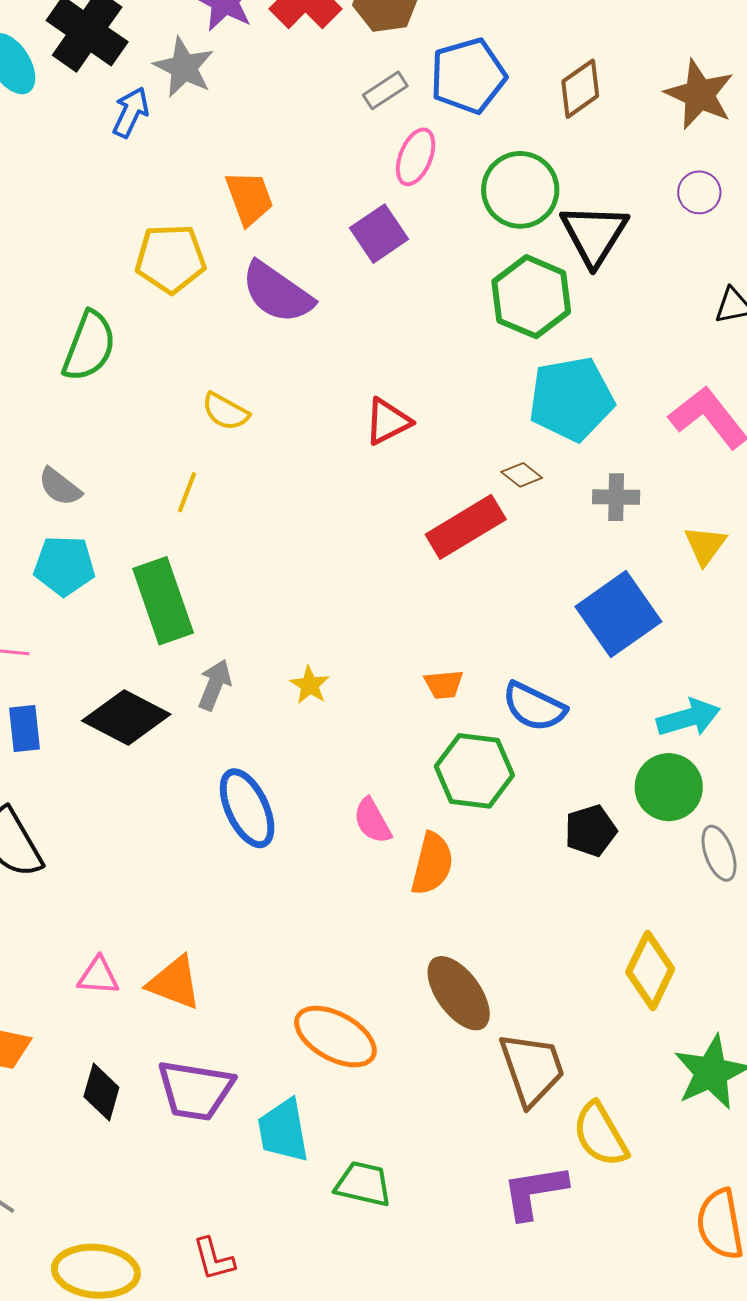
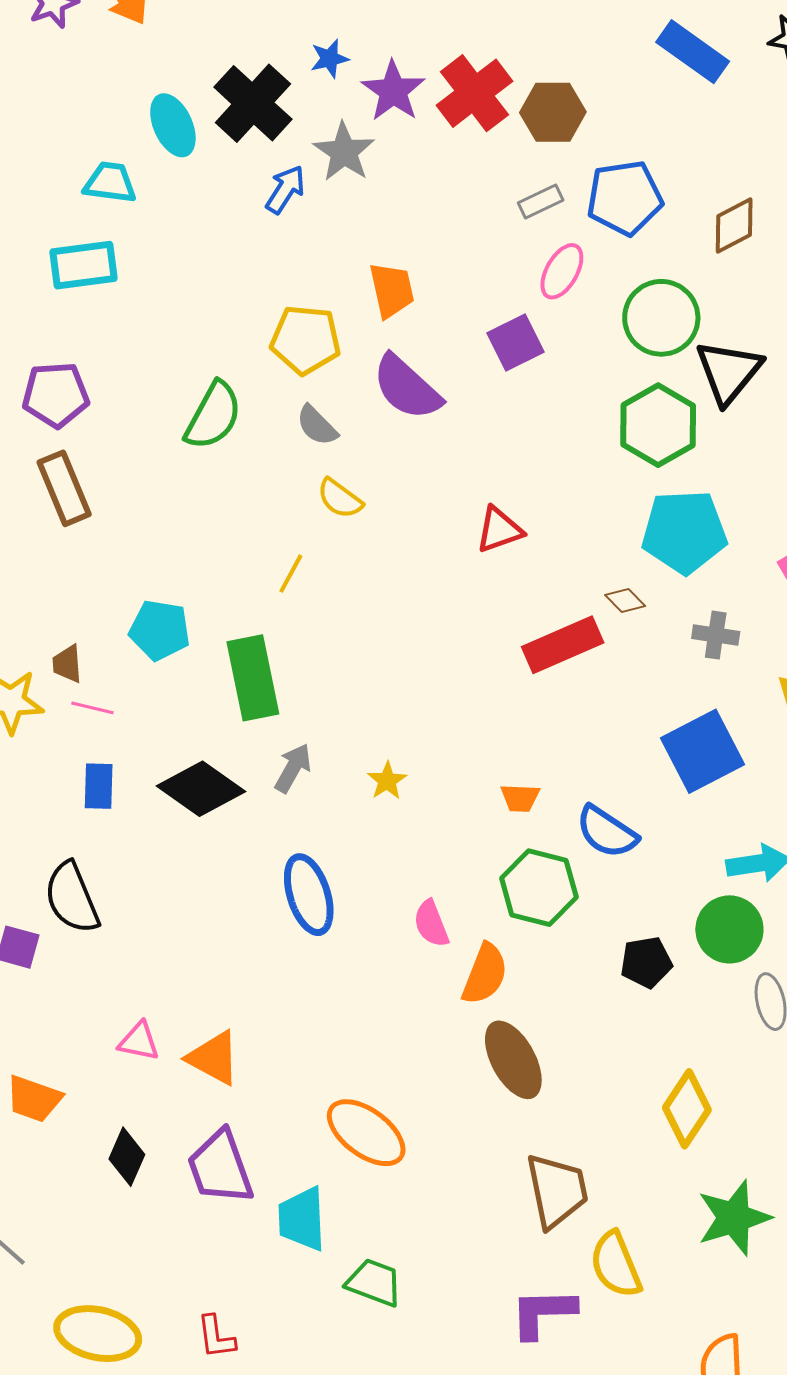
gray semicircle: (60, 487) -> (317, 426), moved
brown ellipse: (459, 993) -> (513, 1060), moved
purple trapezoid: (195, 1090) -> (220, 1167), turned 54

